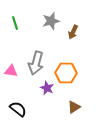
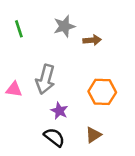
brown arrow: (73, 32) -> (92, 40), turned -120
orange hexagon: (66, 73) -> (102, 92), moved
black semicircle: (18, 109) -> (54, 137), moved

